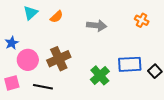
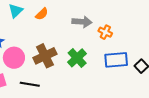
orange cross: (142, 20) -> (105, 32), moved
green cross: (100, 75) -> (77, 58), moved

